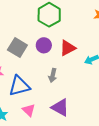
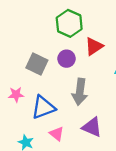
red triangle: (68, 48) -> (94, 46), moved
gray arrow: (53, 75) -> (80, 92), size x1.6

